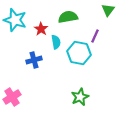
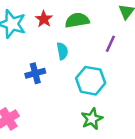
red star: (41, 29) -> (44, 19), moved
cyan hexagon: (79, 53) -> (91, 81), moved

